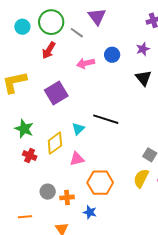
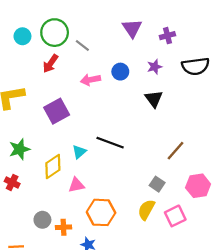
purple triangle: (97, 17) -> (132, 28), moved
green star: (24, 129) -> (19, 149), turned 30
red cross: (30, 155) -> (12, 183), moved

